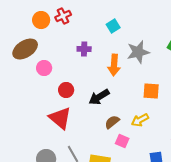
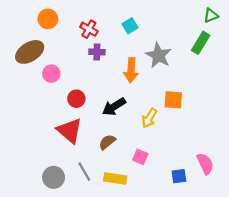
red cross: (63, 16) -> (89, 29), moved, turned -35
gray star: (138, 52) -> (158, 55), turned -30
yellow arrow: (140, 120) -> (149, 118), moved, turned -30
brown semicircle: (112, 122) -> (107, 142), moved

